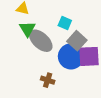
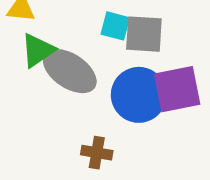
green triangle: (27, 29) -> (38, 50), turned 36
gray square: (77, 41) -> (144, 34), moved, turned -30

